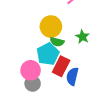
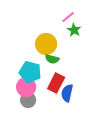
green star: (82, 37) -> (74, 30), moved
cyan pentagon: (48, 54) -> (30, 72), moved, turned -30

